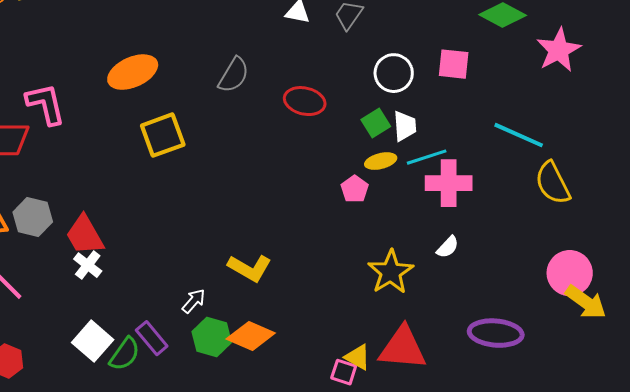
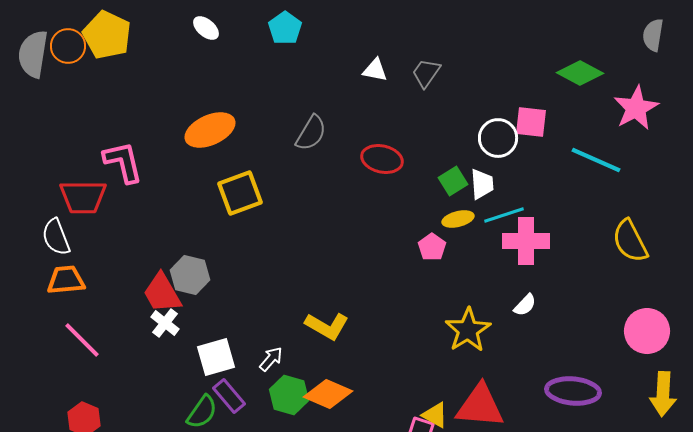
white circle: (394, 73) -> (498, 138), moved
cyan line: (519, 135) -> (596, 160), moved
gray hexagon: (33, 217) -> (190, 275), moved
yellow arrow: (586, 302) -> (663, 394), moved, turned 57
white square: (93, 341) -> (216, 357), moved, turned 33

